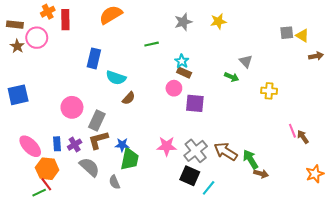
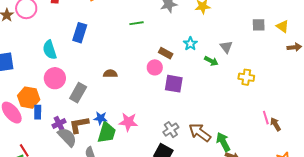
gray square: (287, 33) -> (259, 25), moved
cyan star: (182, 61) -> (190, 44), moved
cyan semicircle: (116, 78) -> (50, 50), moved, turned 48
brown semicircle: (129, 98) -> (110, 74), turned -136
brown L-shape: (98, 140) -> (79, 125), moved
purple cross: (75, 145) -> (59, 124), moved
pink star: (167, 146) -> (128, 122), moved
gray cross: (196, 151) -> (171, 130), size x0.7
orange hexagon: (47, 169) -> (29, 98), moved

